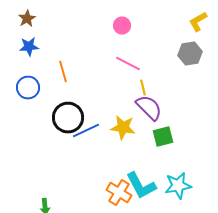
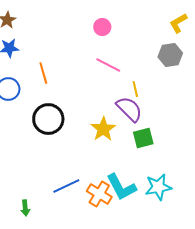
yellow line: (143, 88) -> (135, 89), moved
yellow star: (123, 128) -> (103, 129), turned 30
blue line: (86, 131) -> (66, 186), moved

